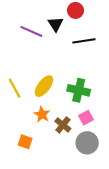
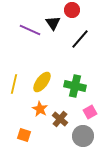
black line: (84, 41) -> (80, 39), turned -40
yellow line: (15, 88) -> (14, 84), turned 42
pink square: (86, 118) -> (90, 112), moved

